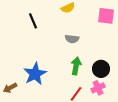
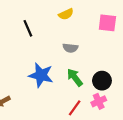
green arrow: (76, 66) -> (75, 77), turned -48
blue star: (35, 74) -> (41, 75), moved, turned -30

